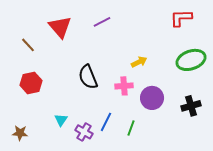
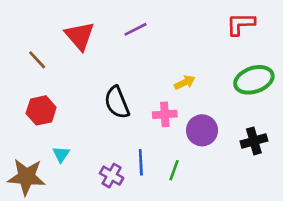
cyan triangle: (61, 120) -> (61, 154), moved
blue line: (106, 122) -> (141, 162), turned -30
brown star: (20, 133) -> (26, 177), size x1.8

